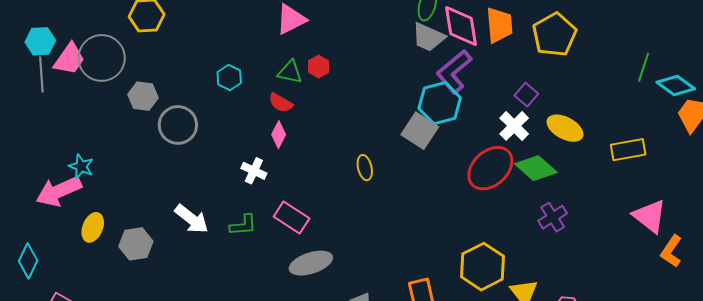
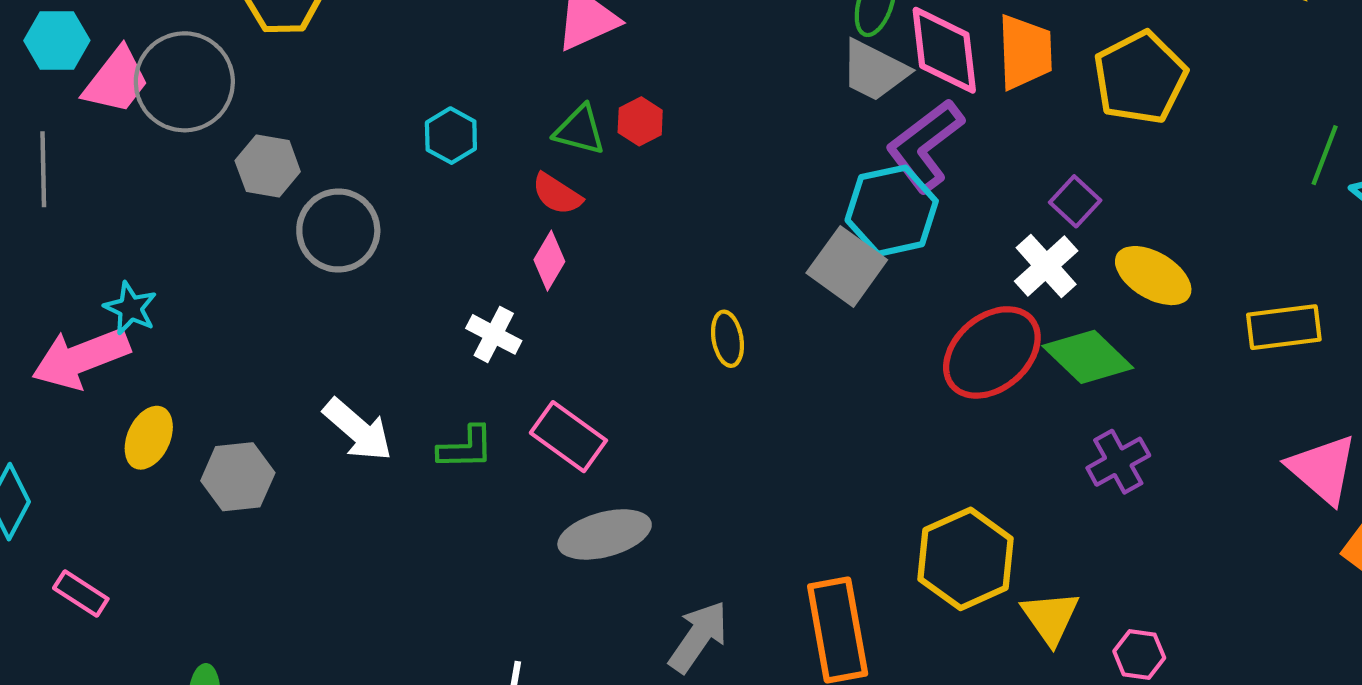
gray line: (41, 74) -> (43, 169), moved

